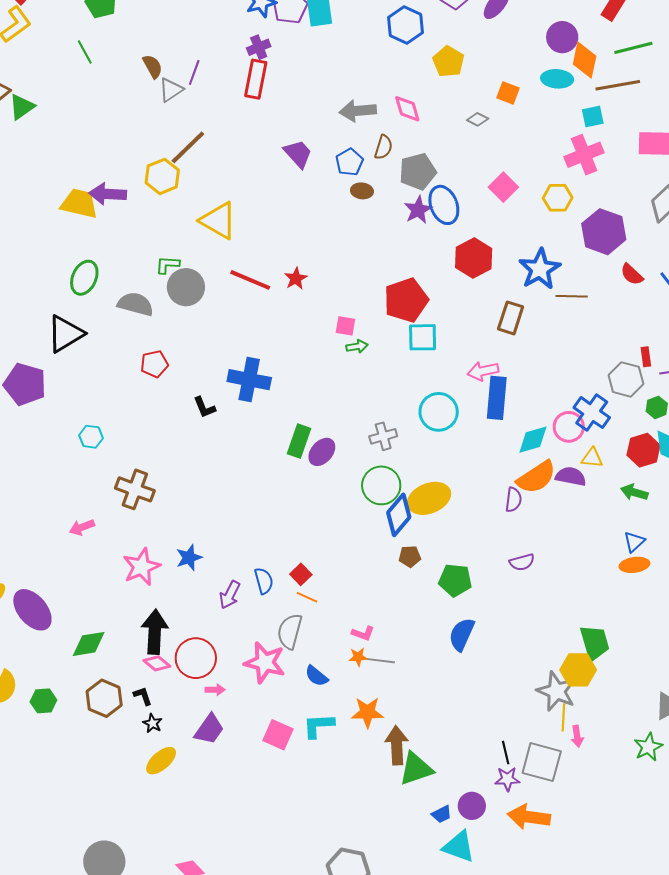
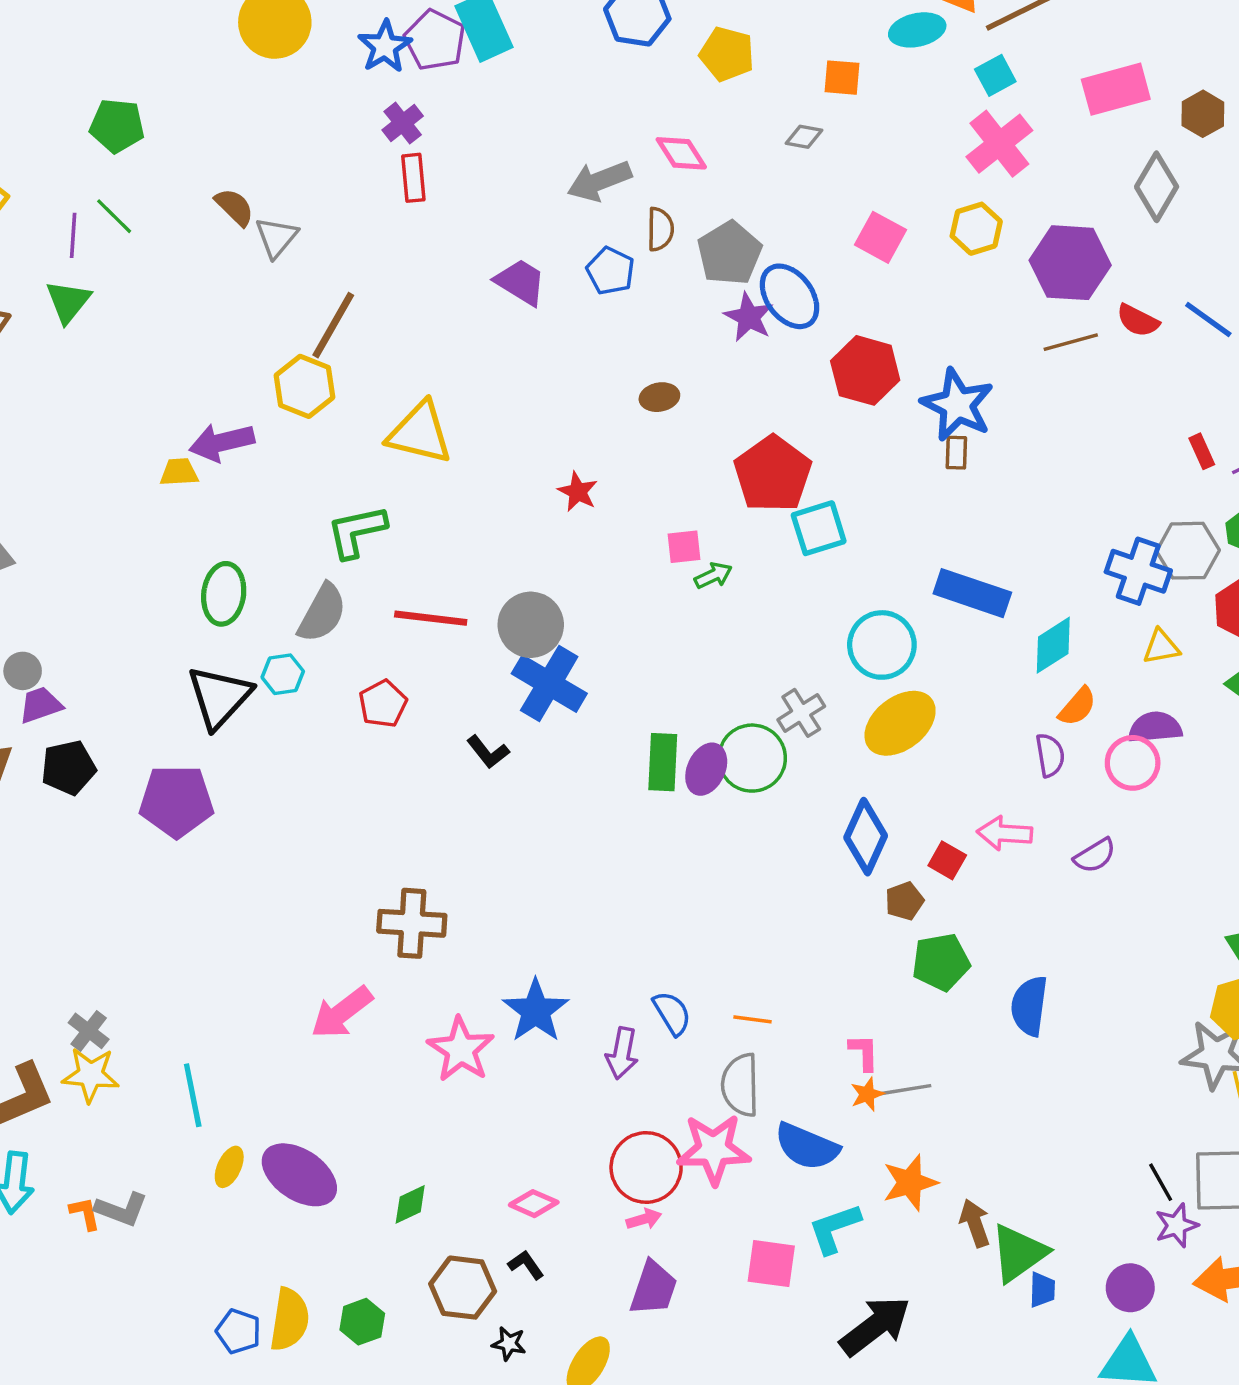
purple line: (194, 73) -> (73, 235), moved
red rectangle: (256, 79) -> (413, 178), size x0.7
green triangle: (22, 107) -> (68, 301), moved
brown ellipse: (362, 191) -> (659, 397), moved
yellow trapezoid: (79, 204) -> (179, 472), size x0.6
green L-shape: (168, 265) -> (356, 531), size x1.5
blue star: (540, 269) -> (957, 405), moved
red line: (250, 280) -> (431, 618), moved
gray circle: (186, 287) -> (531, 625), moved
brown line: (572, 296) -> (1071, 342), moved
gray semicircle: (135, 304) -> (322, 613), turned 120
brown rectangle: (511, 318) -> (956, 453), size x0.6
pink arrow: (483, 371) -> (1005, 833), moved, turned 32
gray hexagon: (626, 379) -> (1188, 551), moved
blue cross: (249, 380) -> (549, 684), turned 36
blue rectangle: (497, 398) -> (972, 593), turned -60
pink circle: (569, 427) -> (1133, 763), moved
cyan hexagon: (91, 437) -> (283, 674), moved
purple semicircle: (571, 476) -> (1155, 727), moved
orange semicircle: (536, 477) -> (1077, 707), size x0.6
green circle: (381, 485) -> (752, 758), moved
yellow ellipse: (429, 498) -> (900, 723), moved
pink arrow: (82, 527) -> (342, 1012), size x1.5
blue star: (189, 558) -> (536, 1011), size x1.4
red square: (301, 574) -> (947, 860), moved
green pentagon: (455, 580) -> (941, 962), moved
black arrow: (155, 632) -> (875, 1326), moved, turned 66
pink L-shape: (363, 633) -> (864, 1052), turned -95
green diamond: (89, 644) -> (410, 1204), size x0.7
red circle: (196, 658) -> (646, 1167), moved
blue semicircle: (317, 676) -> (807, 1146), size x1.5
black star: (153, 723) -> (509, 1344), moved
brown arrow: (397, 745) -> (975, 1223), size x0.7
blue trapezoid: (442, 814) -> (1042, 1290), moved, turned -45

